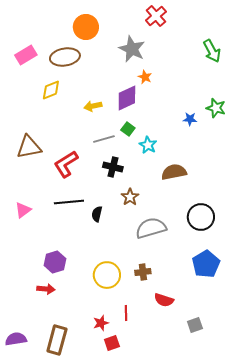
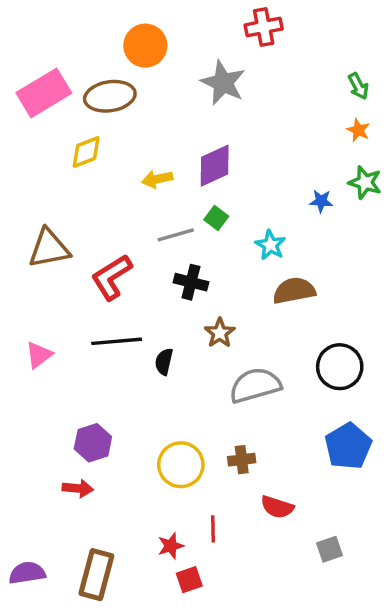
red cross: (156, 16) -> (264, 27), turned 30
green arrow: (212, 51) -> (358, 86), size x0.7
pink rectangle: (26, 55) -> (44, 93), size x1.4
orange star: (145, 77) -> (358, 130), moved
cyan star: (148, 145) -> (270, 245), moved

